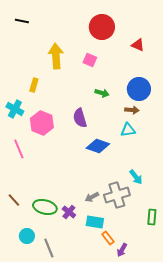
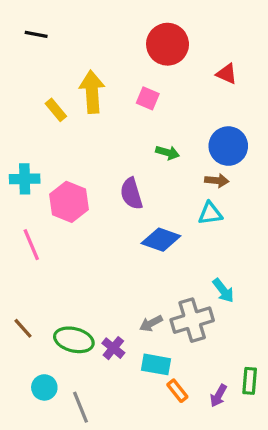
yellow rectangle: (34, 85) -> (56, 110), moved, turned -56
cyan cross: (15, 109) -> (25, 179), turned -30
green rectangle: (152, 217) -> (250, 381), moved
purple arrow: (122, 250) -> (218, 396), moved

